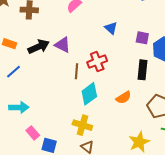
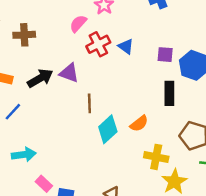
red cross: (97, 62) -> (98, 44), moved
orange semicircle: (124, 98) -> (139, 124), moved
yellow cross: (82, 125) -> (156, 157), moved

